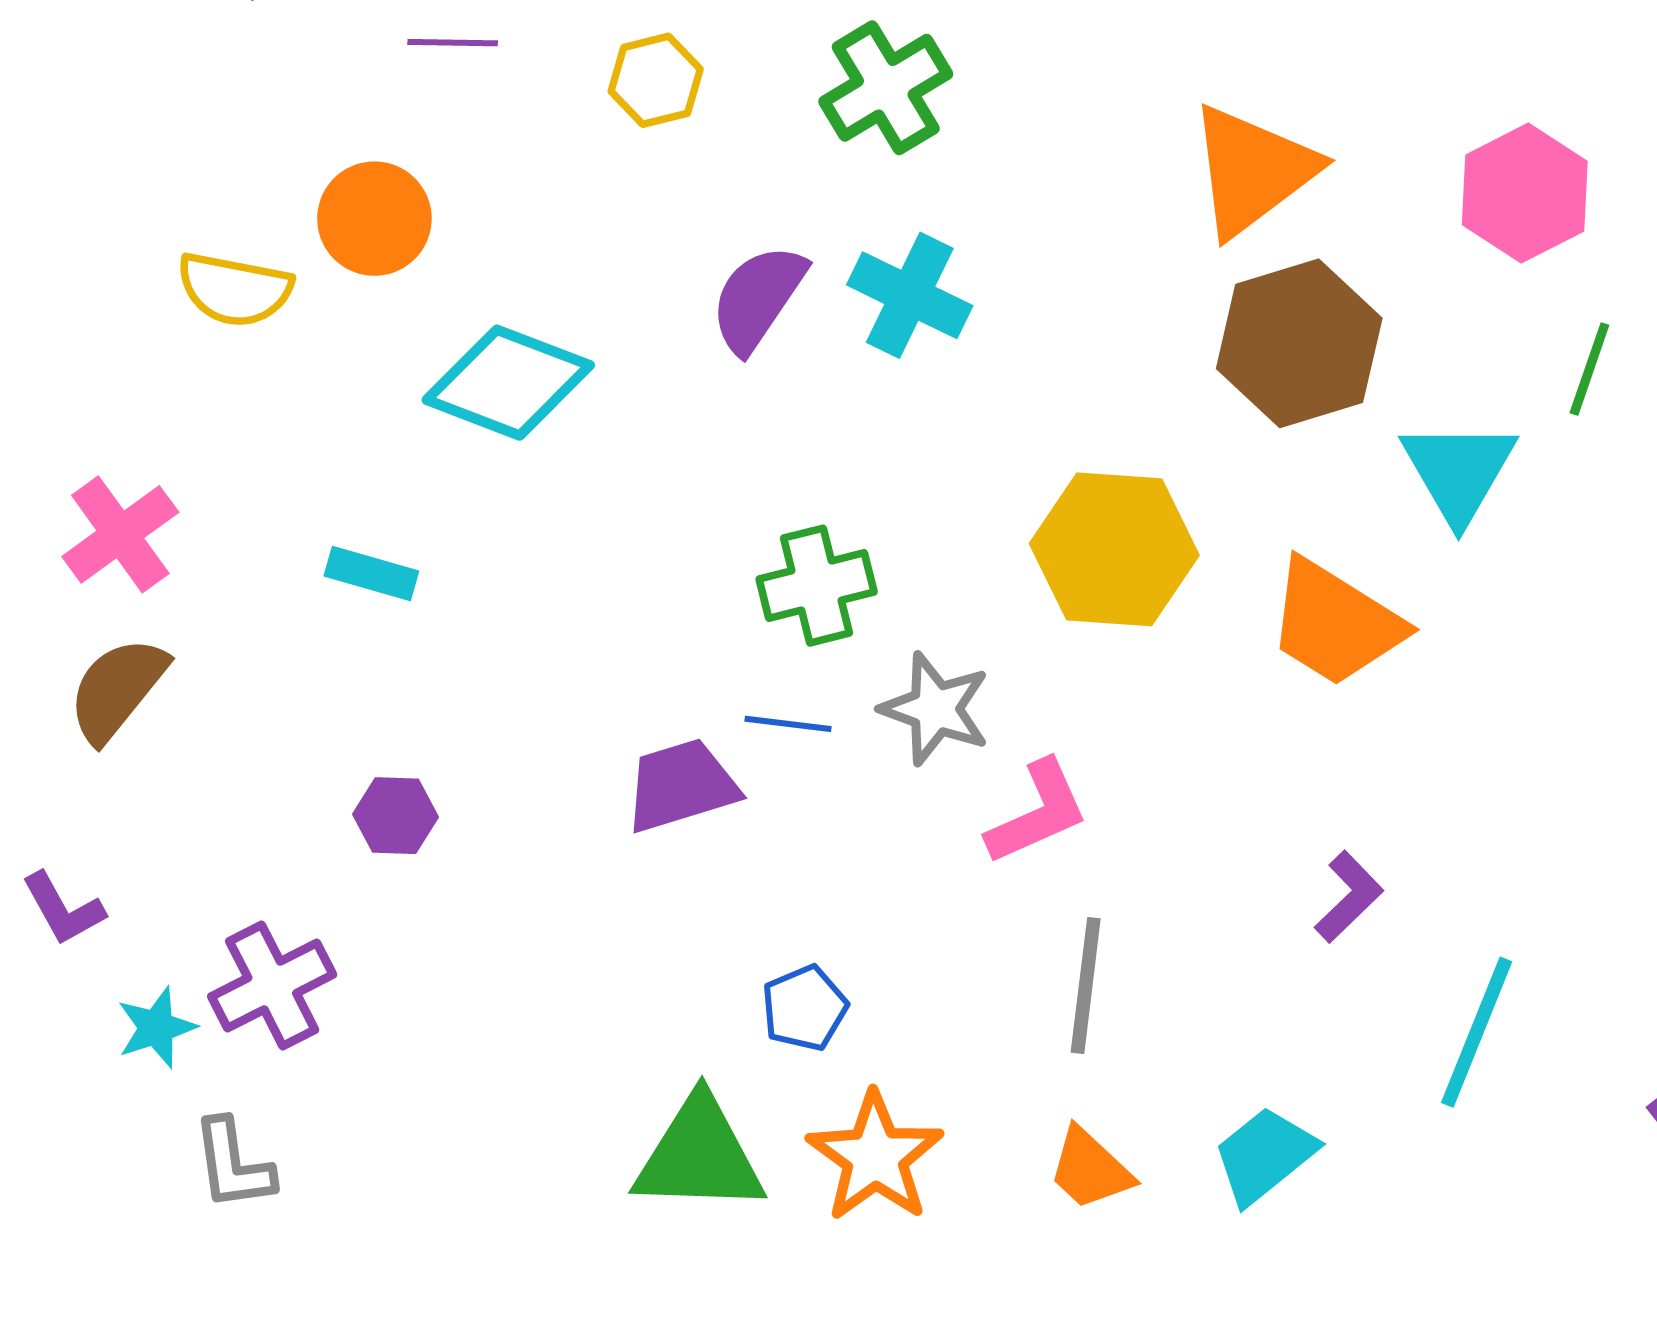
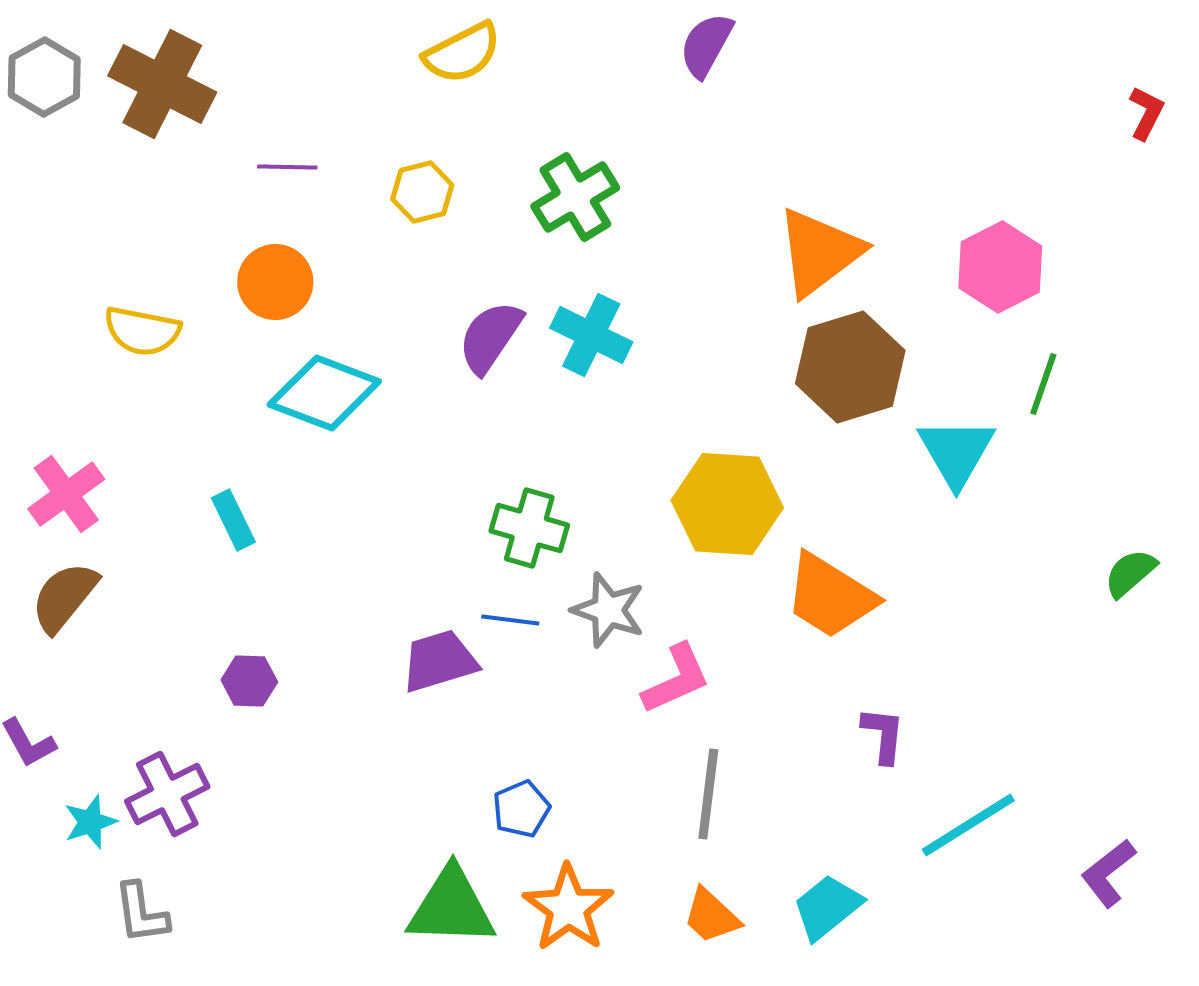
orange circle: (374, 219) -> (275, 282), moved
cyan rectangle: (371, 573) -> (233, 520), turned 48
green cross: (817, 586) -> (529, 528), turned 30
orange trapezoid: (1335, 623) -> (830, 596), moved
purple L-shape: (1349, 897) -> (883, 735), turned -40
cyan line: (1477, 1032) -> (968, 825), turned 36

